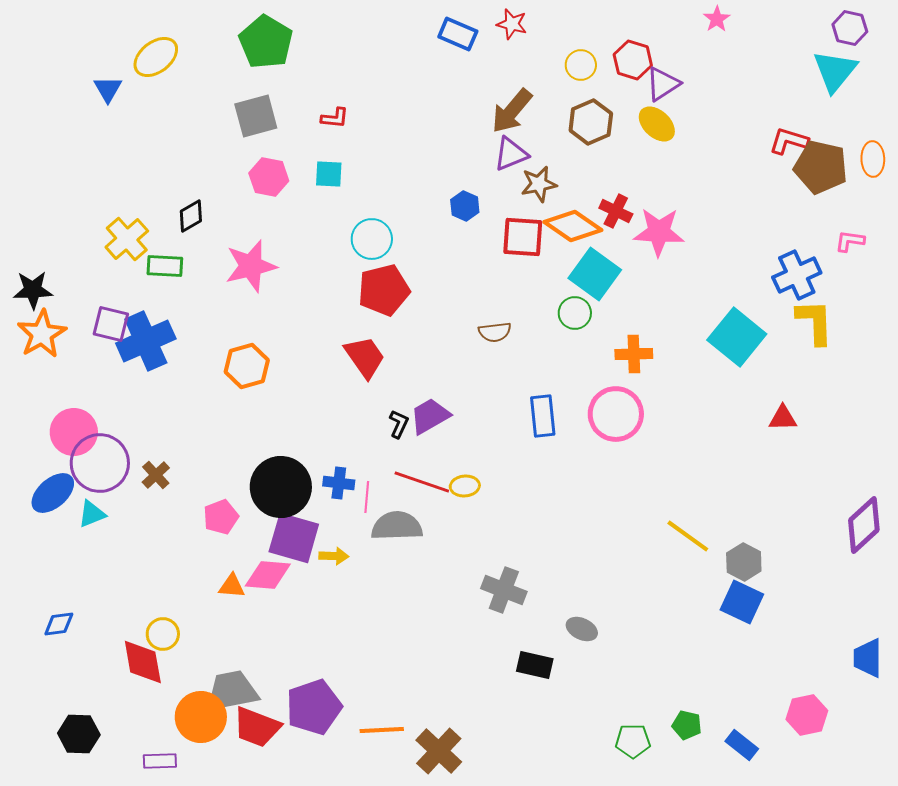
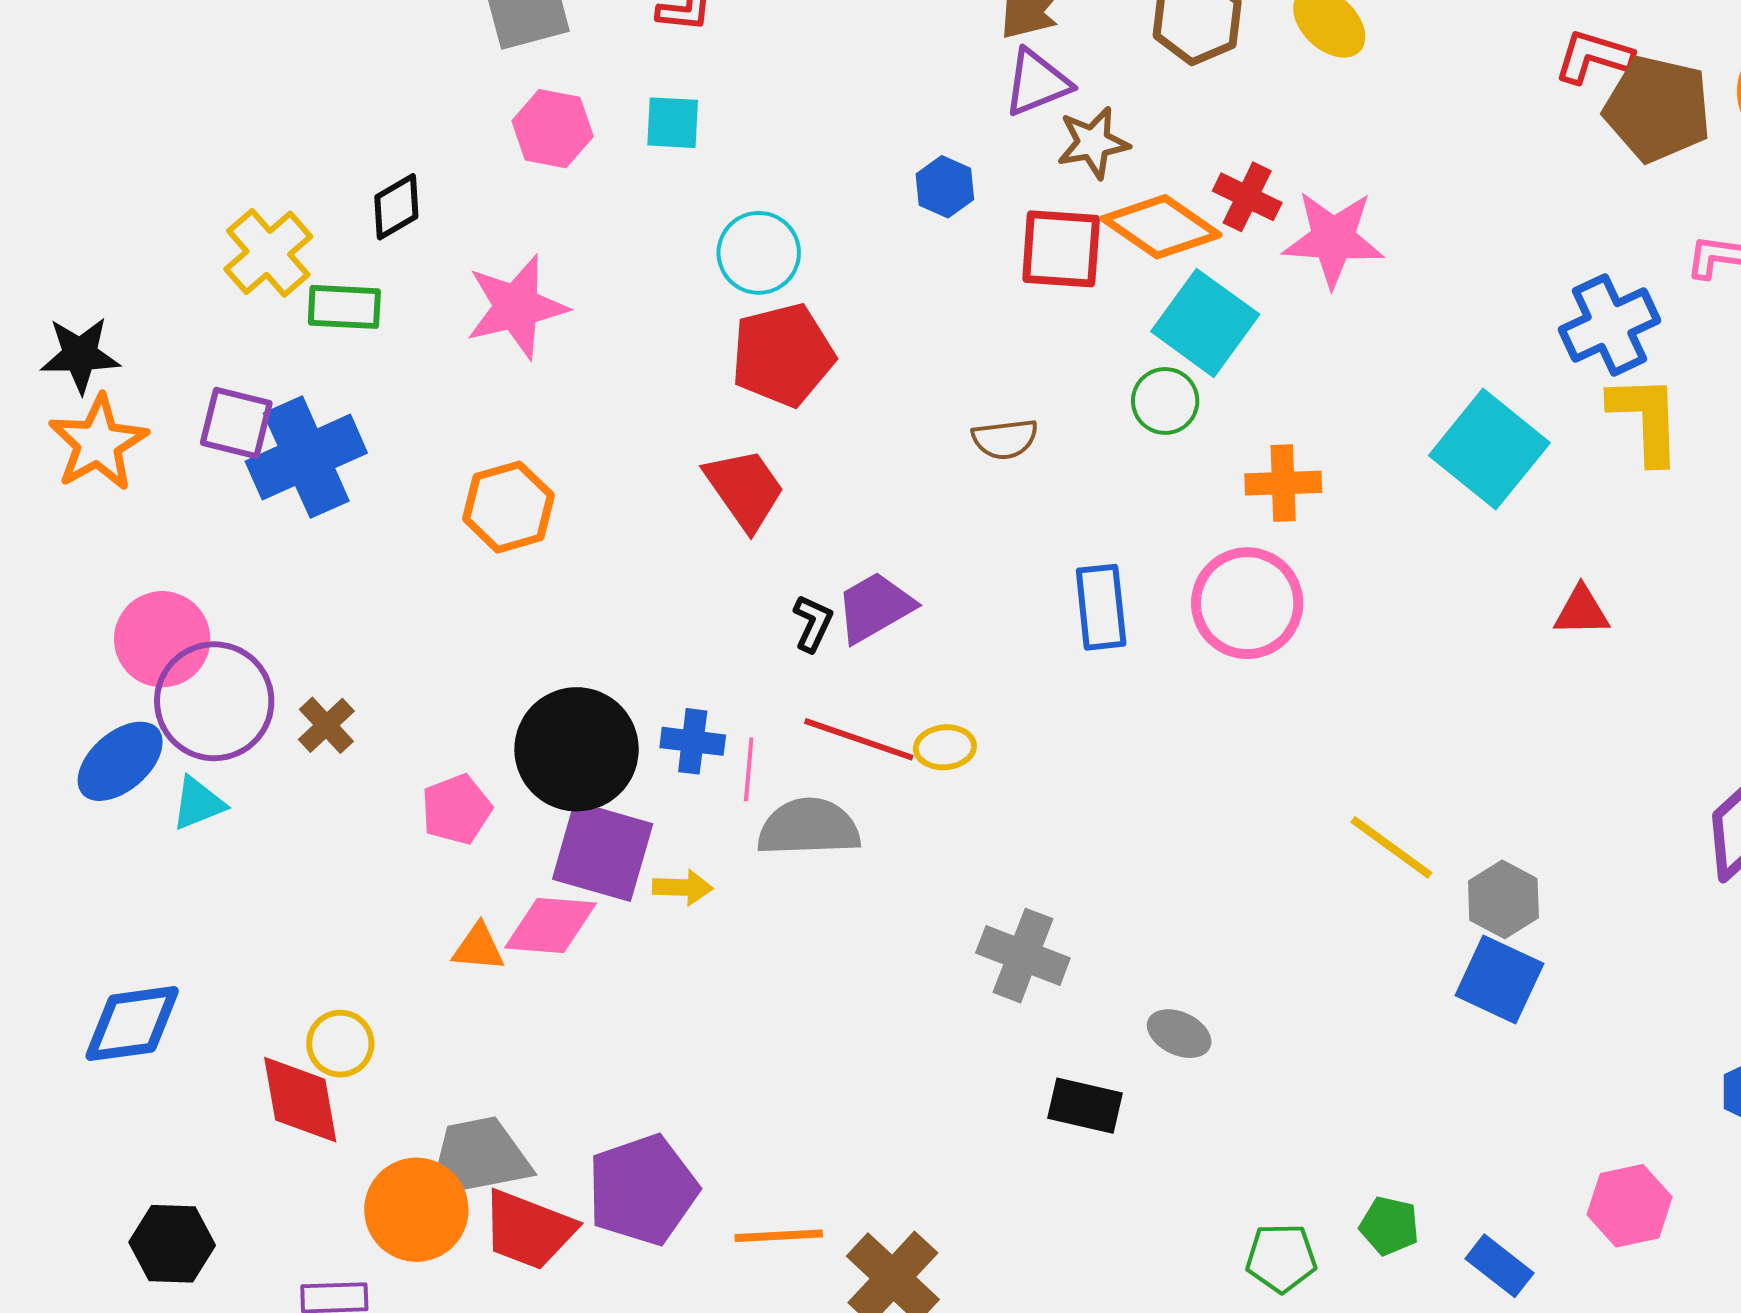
blue diamond: (59, 624) -> (132, 1024), size x1.6

